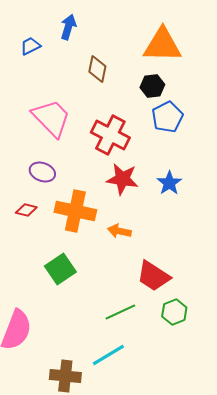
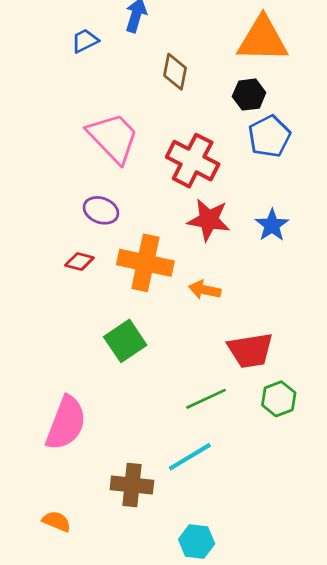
red trapezoid: (153, 276) -> (250, 350), turned -42

